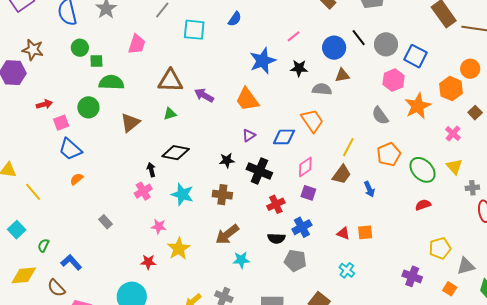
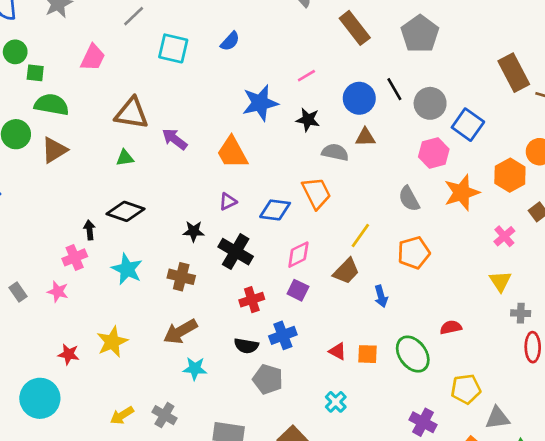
brown triangle: (130, 123) -> (54, 150), moved
green ellipse: (423, 170) -> (413, 354), moved
pink star: (159, 226) -> (58, 292), moved

